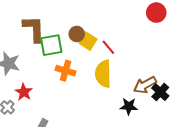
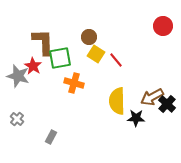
brown circle: (77, 34) -> (89, 37), moved
yellow semicircle: (103, 74) -> (117, 101), moved
red star: (24, 92) -> (33, 66), moved

